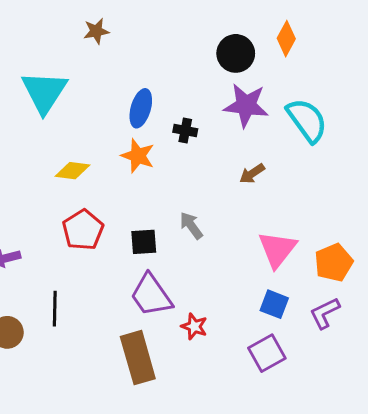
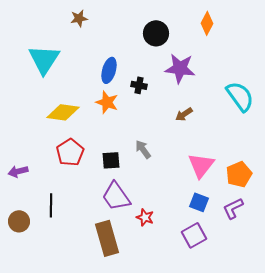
black circle: (236, 53) -> (156, 33), moved
cyan semicircle: (307, 120) -> (240, 96), moved
yellow diamond: (73, 171) -> (63, 112), size x1.4

